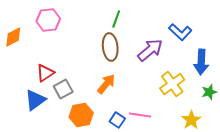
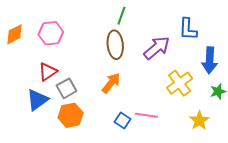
pink hexagon: (48, 20) -> (51, 33), moved
blue L-shape: (180, 32) -> (188, 29), turned 50
orange hexagon: (81, 115) -> (71, 115), moved

